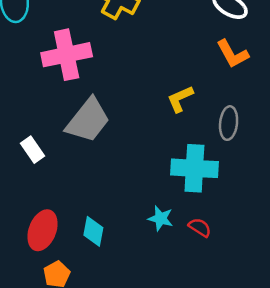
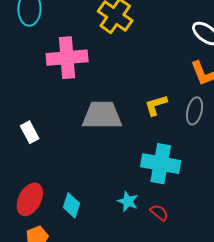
gray trapezoid: (88, 120) -> (102, 115), moved, turned -135
gray ellipse: (229, 123) -> (195, 111), moved

